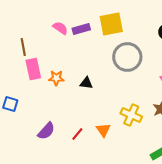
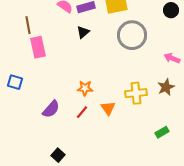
orange star: (56, 78) -> (85, 88), moved
black triangle: (86, 83) -> (83, 32), moved, turned -48
yellow cross: (131, 115) -> (136, 93), turned -30

